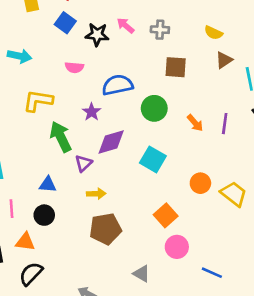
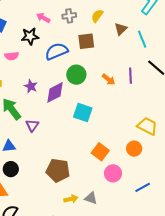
yellow semicircle: (213, 33) -> (97, 16), moved, turned 112
black star: (97, 35) -> (30, 36), moved
blue semicircle: (117, 85) -> (56, 51), moved
purple diamond: (111, 142) -> (55, 92), moved
orange circle: (200, 183) -> (134, 149), moved
yellow arrow: (96, 194) -> (71, 199), moved
brown pentagon: (105, 229) -> (58, 170), turned 30
blue line: (212, 273) -> (143, 187), turned -42

